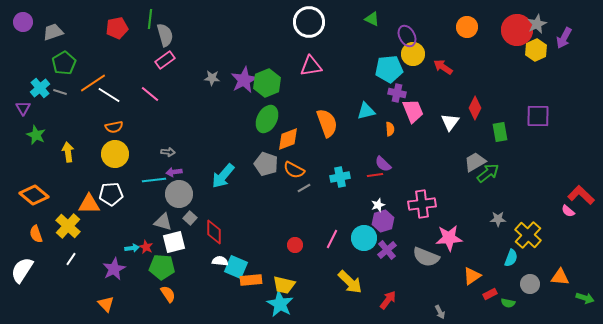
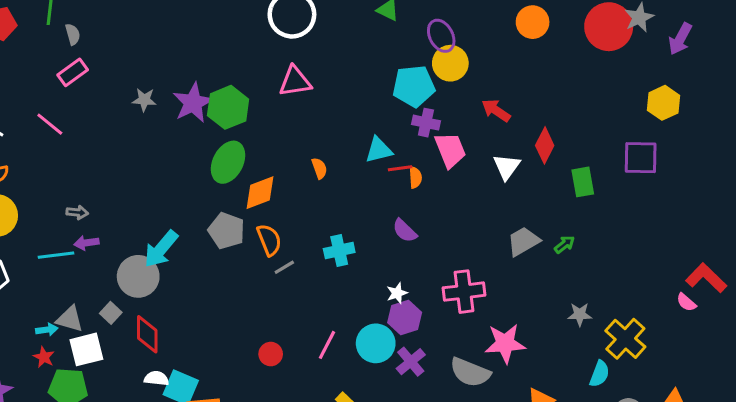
gray semicircle: (165, 35) -> (73, 34), size x0.6
yellow hexagon: (536, 50) -> (663, 103), moved
red arrow: (443, 67) -> (496, 110), moved
orange semicircle: (327, 123) -> (319, 168), size x0.5
gray trapezoid: (475, 162) -> (523, 241), moved
orange semicircle: (294, 170) -> (269, 240), turned -140
green arrow: (488, 173) -> (565, 244), size x0.6
red line: (375, 175) -> (400, 168), moved
gray circle: (179, 194) -> (138, 276), moved
cyan arrow: (132, 248) -> (47, 330), moved

